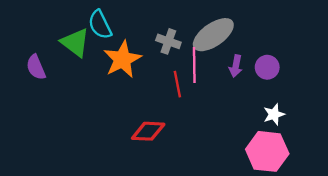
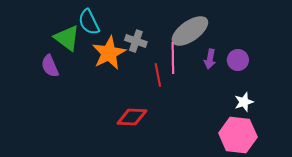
gray cross: (168, 41) -> (136, 41), moved
purple semicircle: (36, 67) -> (50, 66), moved

